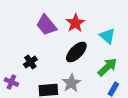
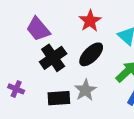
purple trapezoid: (46, 25) -> (38, 29), moved
black cross: (30, 62) -> (53, 58), moved, size x1.6

